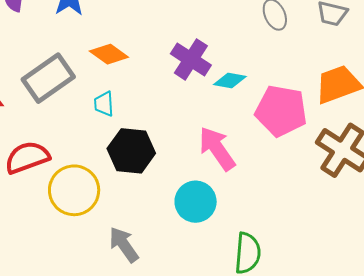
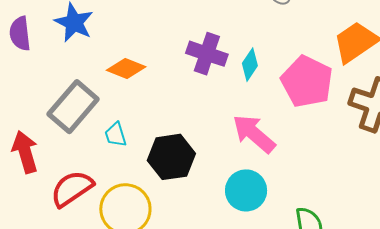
cyan diamond: (230, 80) -> (250, 65), turned -52
cyan trapezoid: (104, 104) -> (116, 135), moved
pink pentagon: (281, 111) -> (307, 82), turned 30

